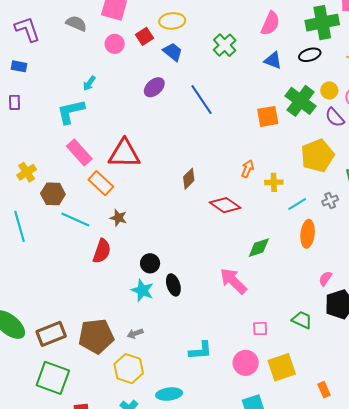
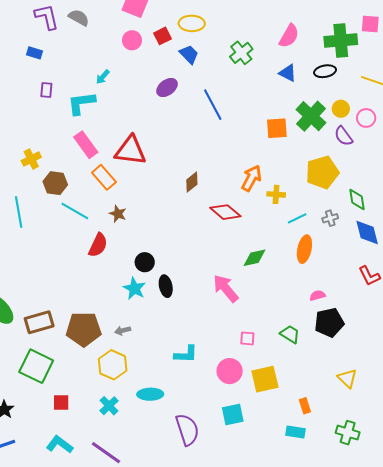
gray semicircle: (76, 23) -> (79, 18), moved
purple rectangle: (14, 102) -> (46, 90), moved
orange arrow: (248, 169) -> (251, 178), size x1.5
pink semicircle: (325, 279) -> (317, 295), turned 35

